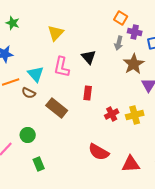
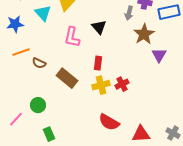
cyan triangle: (36, 74) -> (43, 13), moved
yellow cross: (135, 115) -> (101, 85), moved

